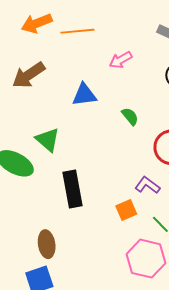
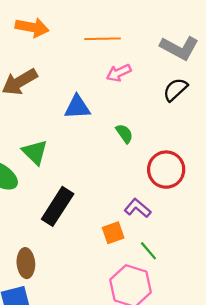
orange arrow: (37, 23) -> (32, 27), turned -152
orange line: (77, 31) -> (103, 39), moved
black rectangle: (72, 189) -> (58, 206), turned 39

